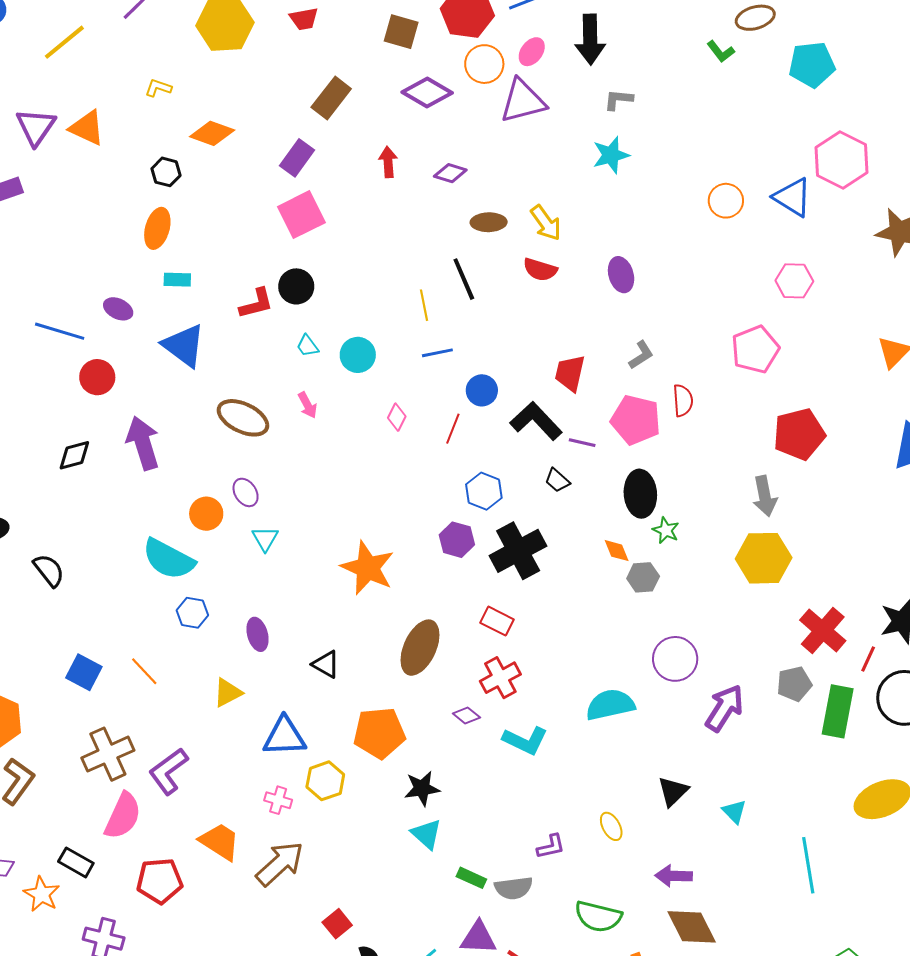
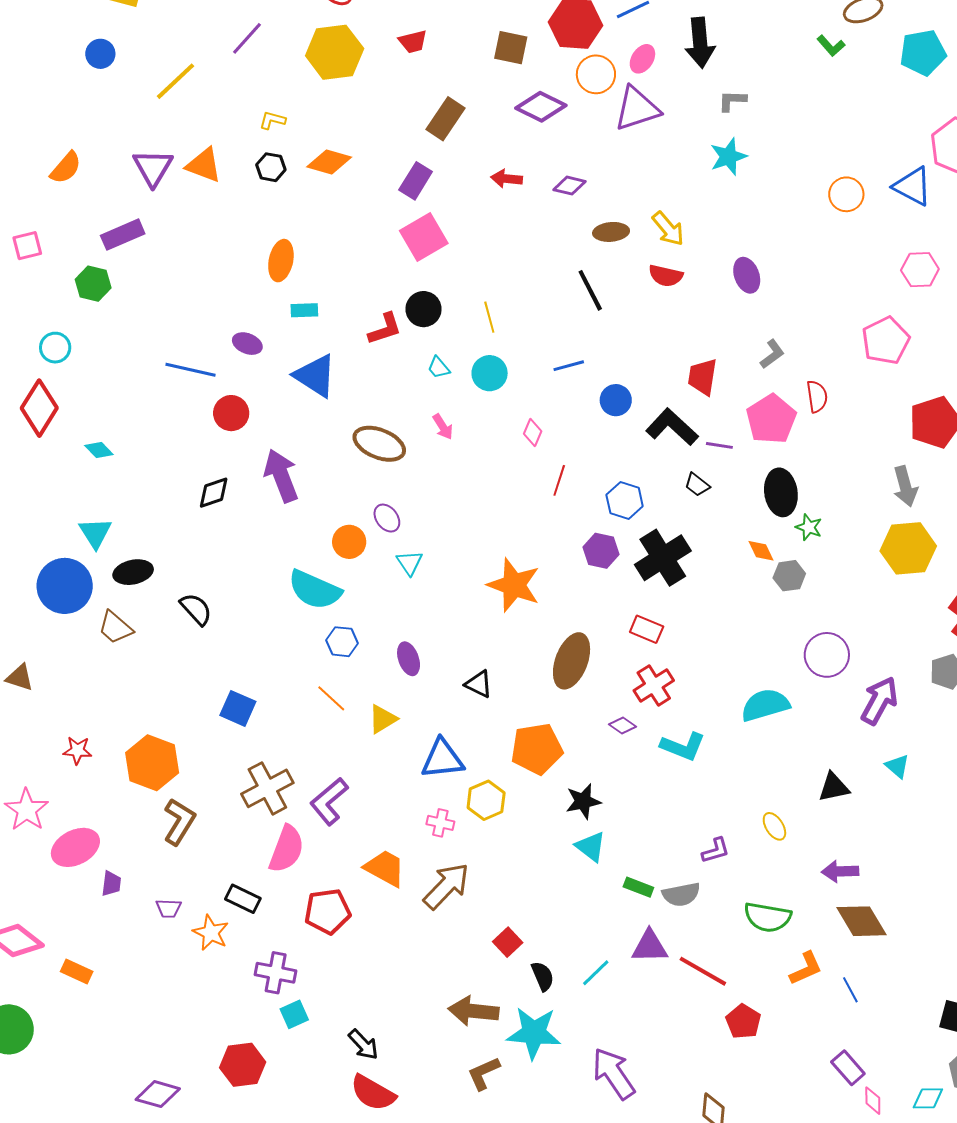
red arrow: (388, 162) -> (507, 179), turned -76
black hexagon: (166, 172) -> (271, 167), moved
yellow line: (424, 305) -> (489, 317), moved
pink pentagon: (636, 420) -> (771, 419), turned 30
red line: (453, 429) -> (559, 480), moved
orange line: (144, 671) -> (331, 698), moved
black triangle: (673, 791) -> (834, 787), turned 36
cyan triangle: (734, 812) -> (897, 766), moved

